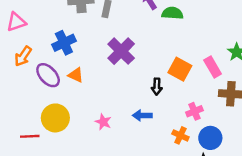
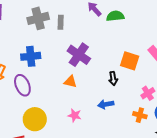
blue cross: (64, 43) -> (31, 56), turned 30
purple ellipse: (48, 75) -> (22, 85), turned 30
orange triangle: (76, 75) -> (70, 82), moved

